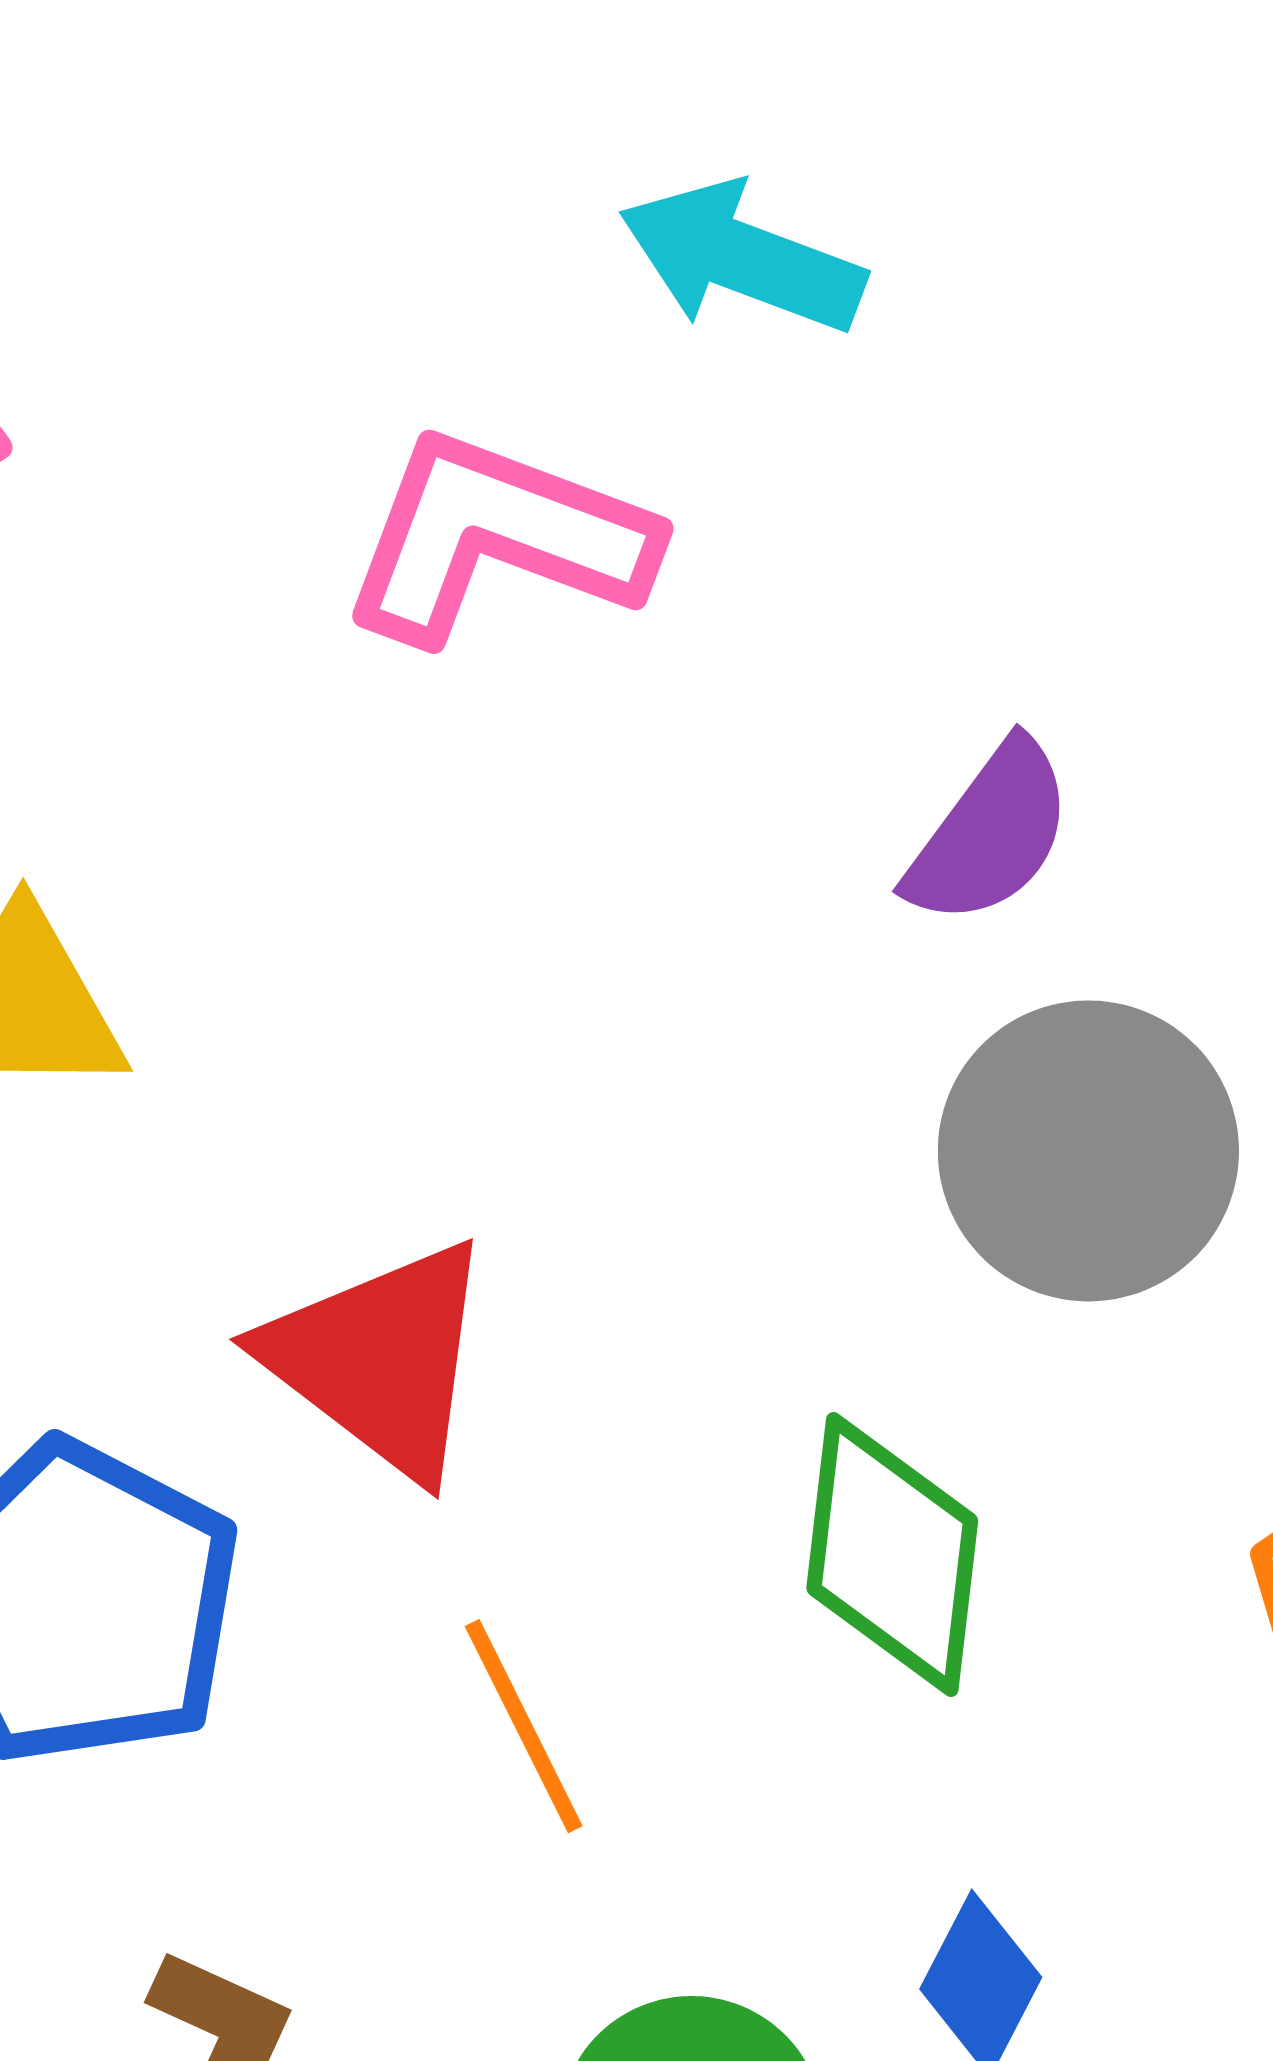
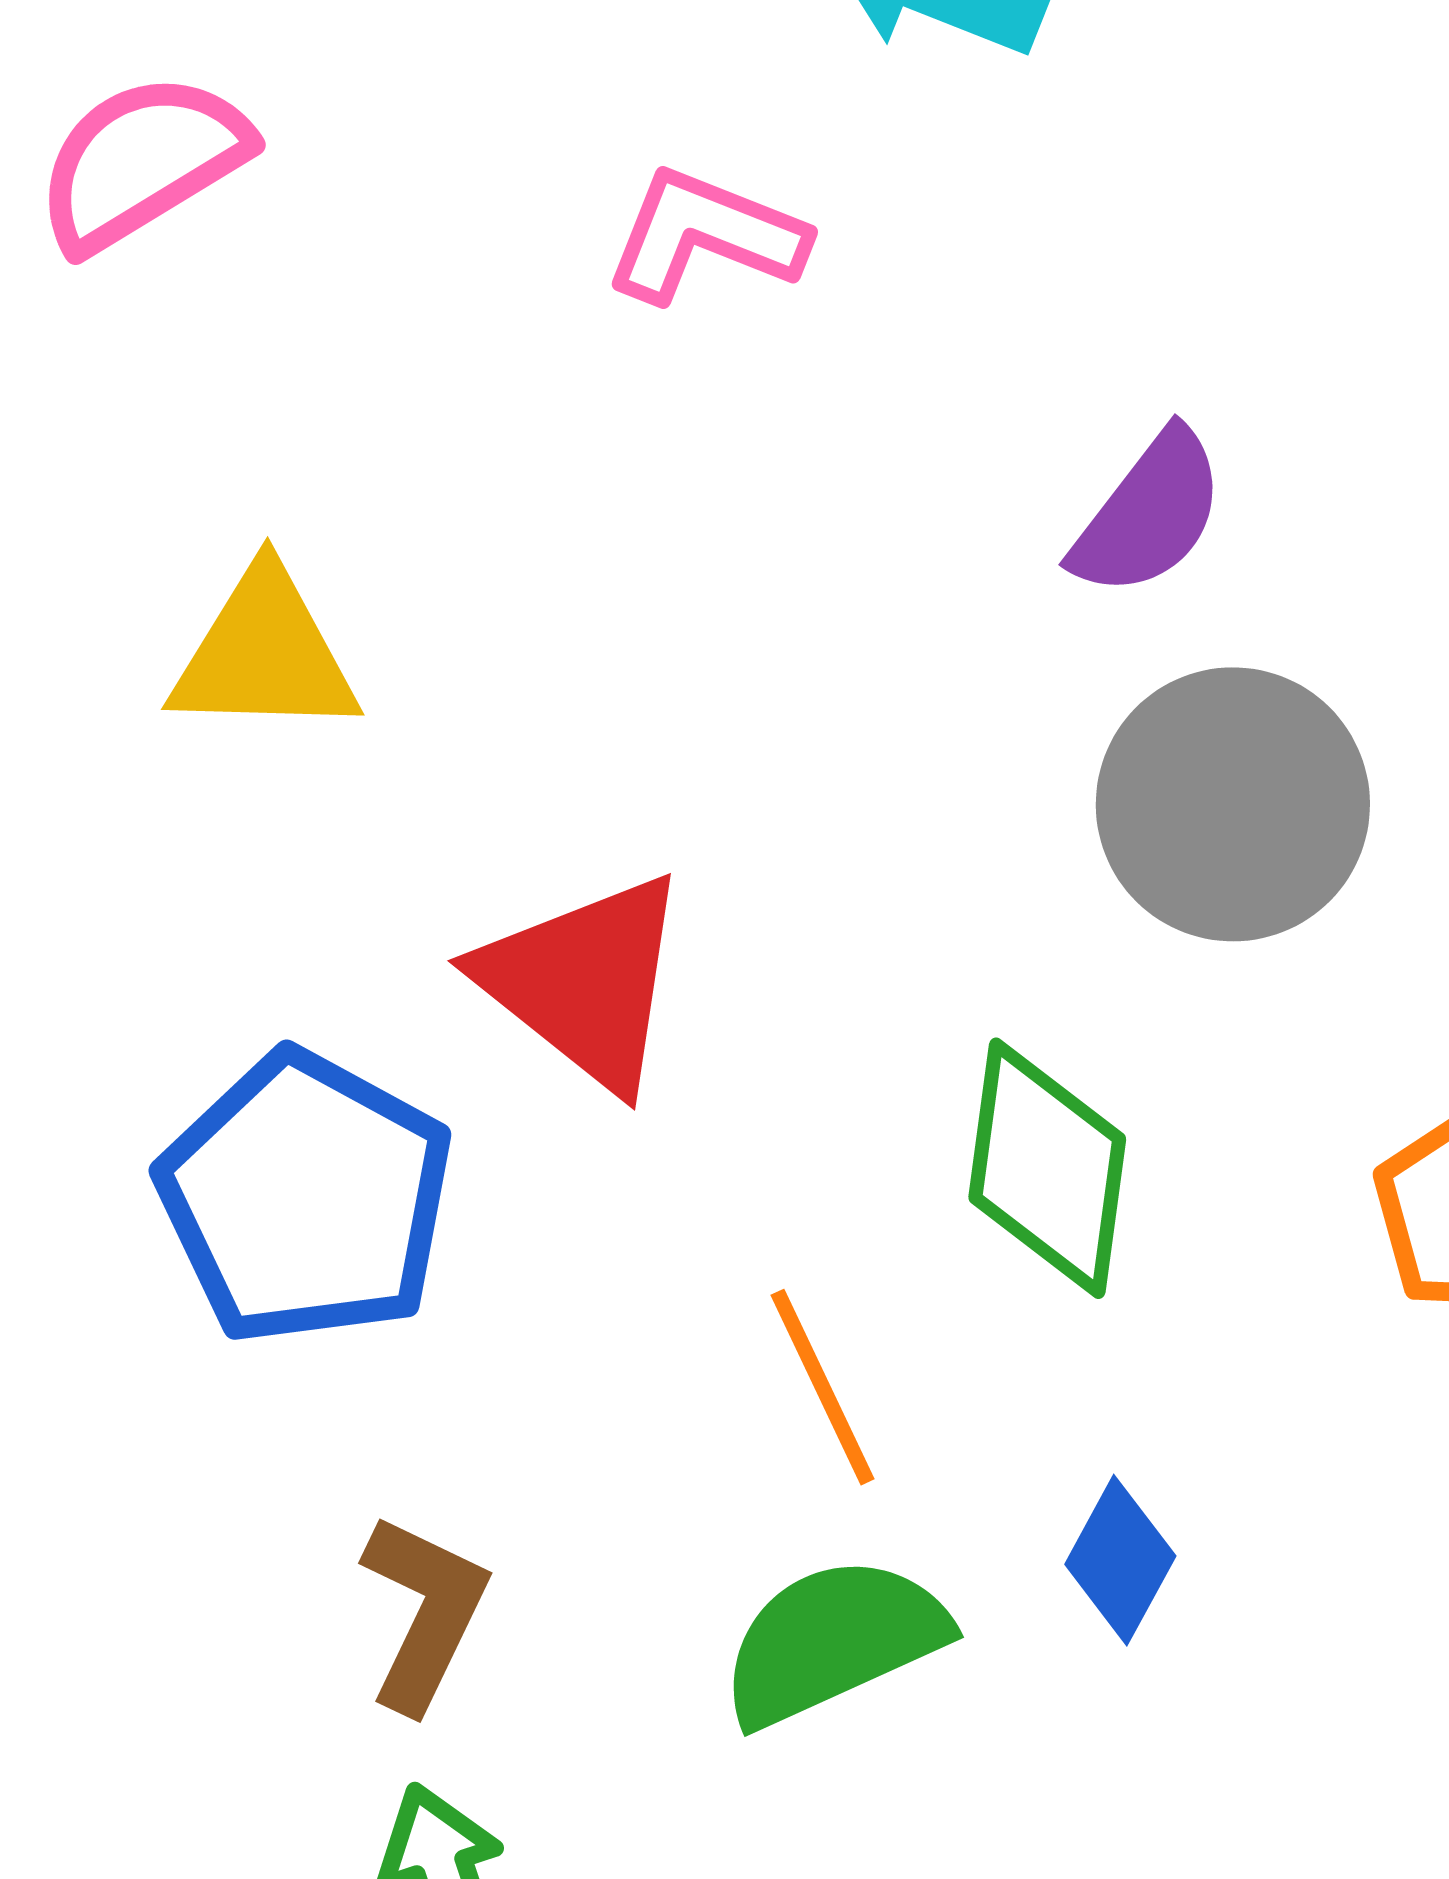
pink L-shape: (497, 538) -> (705, 236), size x0.7
orange line: (524, 1726) -> (822, 1387), moved

